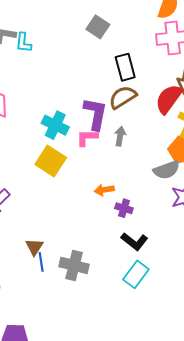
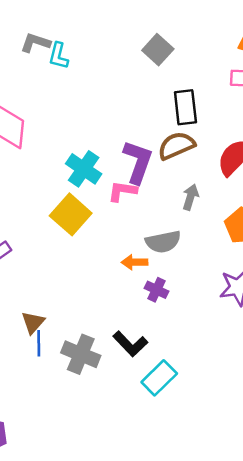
gray arrow: (120, 136) -> (190, 197), moved
gray semicircle: (167, 170) -> (163, 242), moved
black L-shape: (134, 241) -> (130, 344), moved

